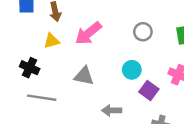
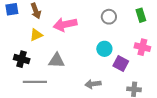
pink arrow: (88, 33) -> (65, 24), turned 35
gray triangle: (84, 76) -> (57, 61), moved

